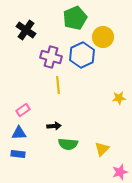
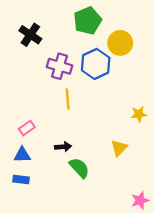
green semicircle: (68, 144) -> (79, 168), turned -138
yellow triangle: (102, 149) -> (119, 148), moved

